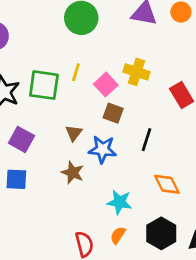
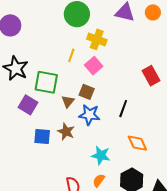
yellow cross: (136, 72) -> (97, 39), moved
green square: (44, 85) -> (46, 82), moved
brown square: (113, 113) -> (87, 92), moved
blue square: (16, 179) -> (42, 136), moved

